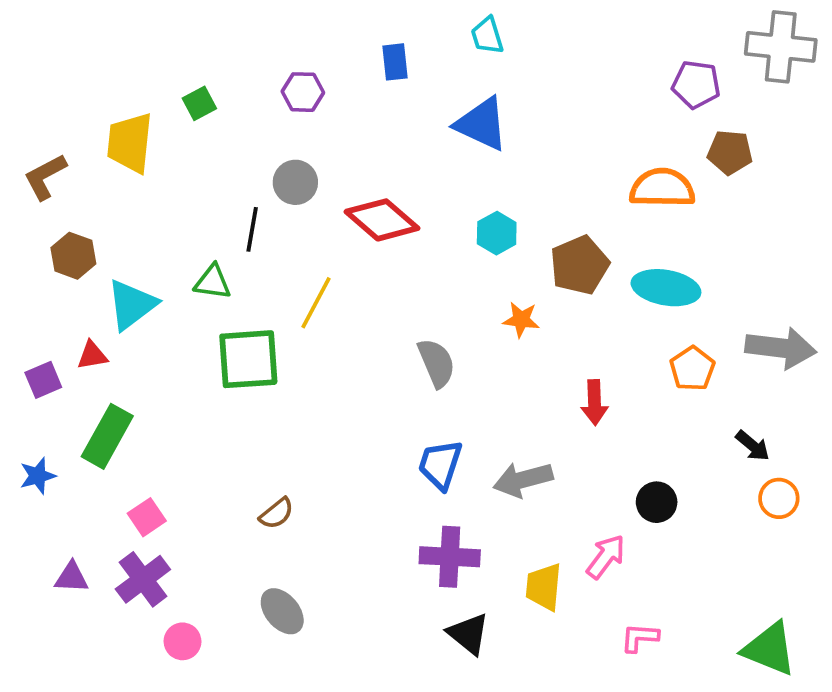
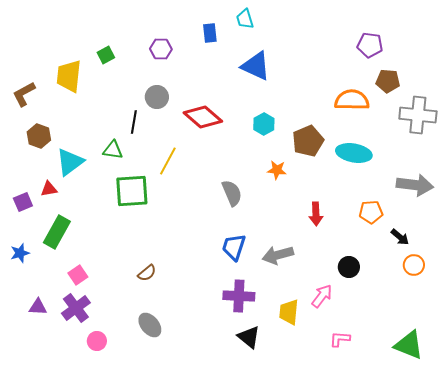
cyan trapezoid: (487, 36) -> (245, 19), moved
gray cross: (781, 47) -> (418, 115), moved
orange pentagon: (692, 369) -> (371, 212), moved, turned 30

